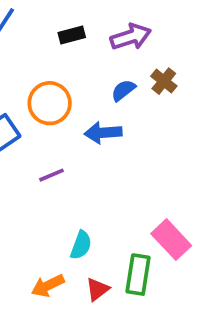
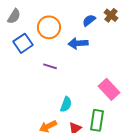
purple line: (51, 175) -> (50, 66), turned 40
pink rectangle: (171, 240) -> (109, 89), moved

